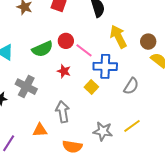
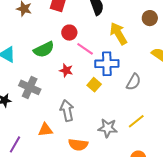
red circle: (66, 41) -> (69, 33), moved
brown circle: (148, 42) -> (150, 18), moved

